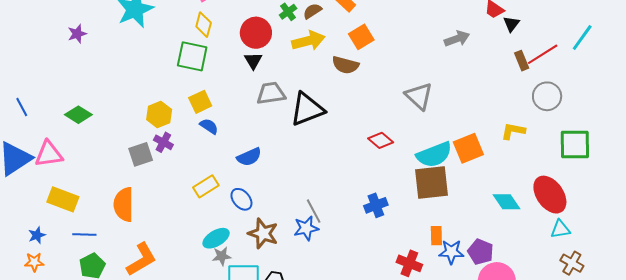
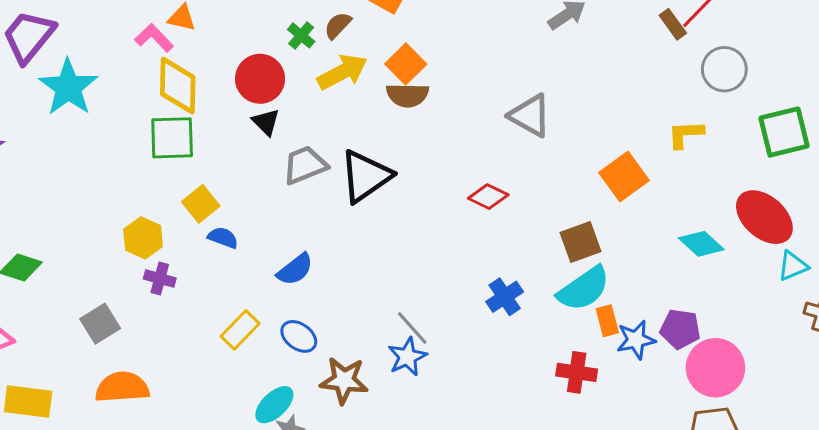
yellow diamond: (204, 25) -> (178, 86), size x1.5
orange square: (361, 37) -> (406, 64), moved
gray square: (141, 154) -> (100, 324), moved
cyan semicircle: (434, 155) -> (584, 289), moved
brown square: (431, 183) -> (581, 242), size x0.7
orange semicircle: (124, 205) -> (122, 387), turned 100

